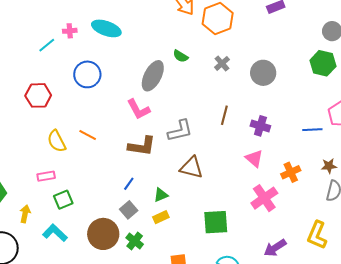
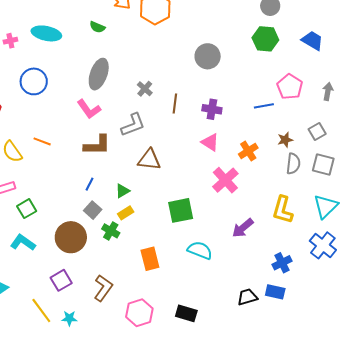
green semicircle: (181, 56) -> (97, 27), moved
gray cross: (222, 63) -> (145, 89), moved
green cross: (135, 241) -> (111, 231), moved

